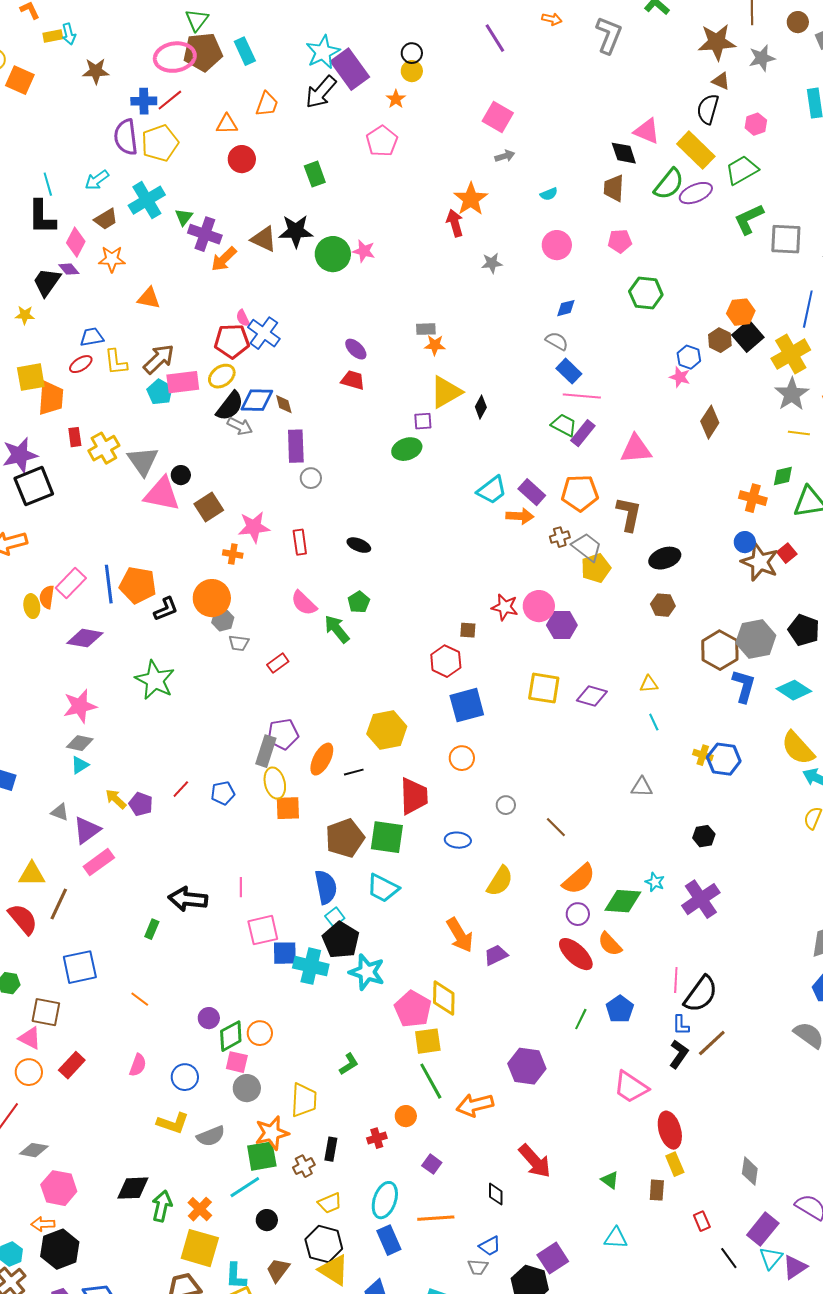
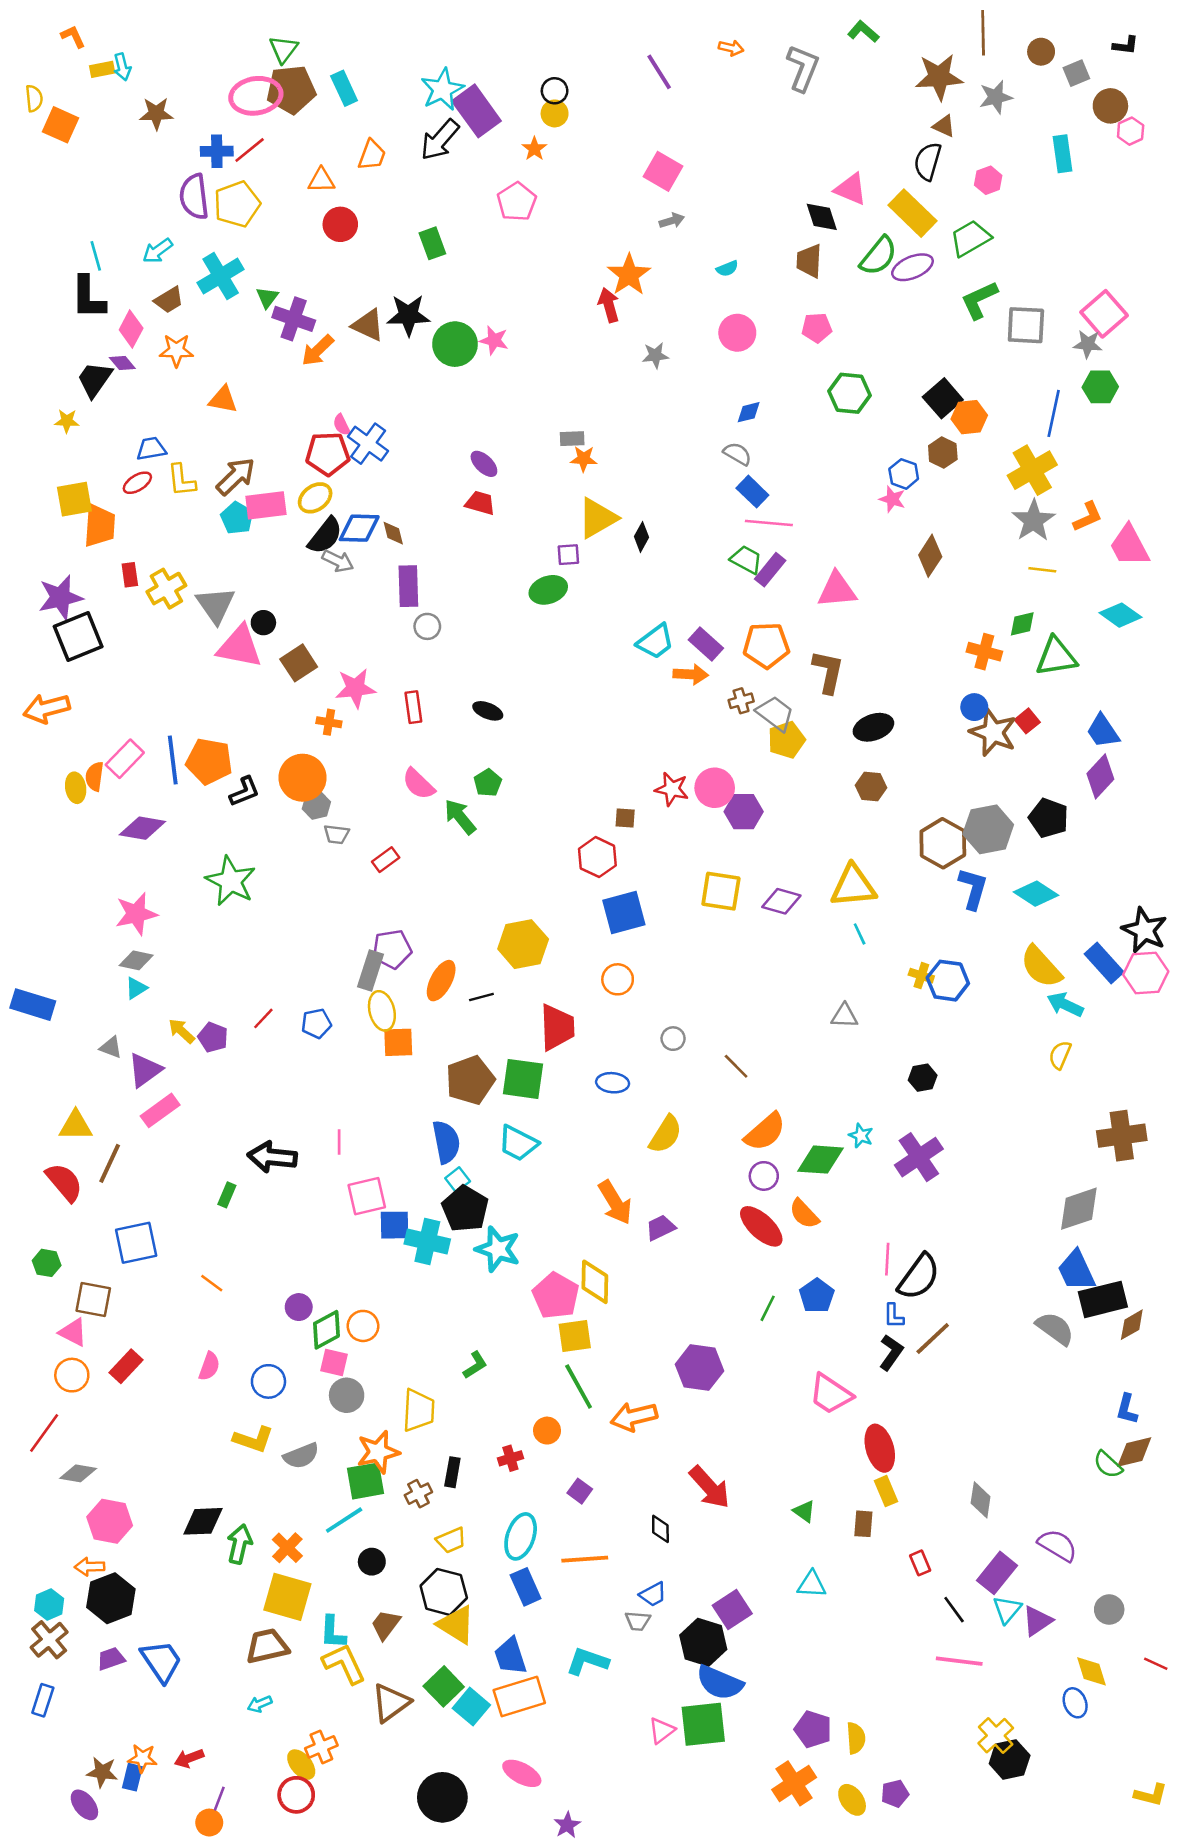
black square: (748, 336) -> (943, 398), moved
yellow triangle: (649, 684) -> (853, 886), size x2.0

